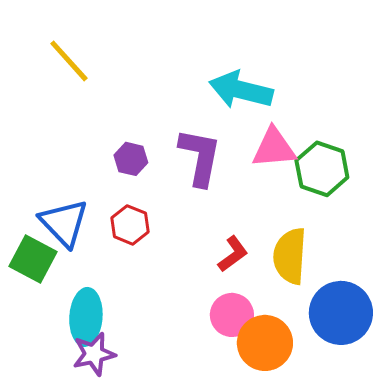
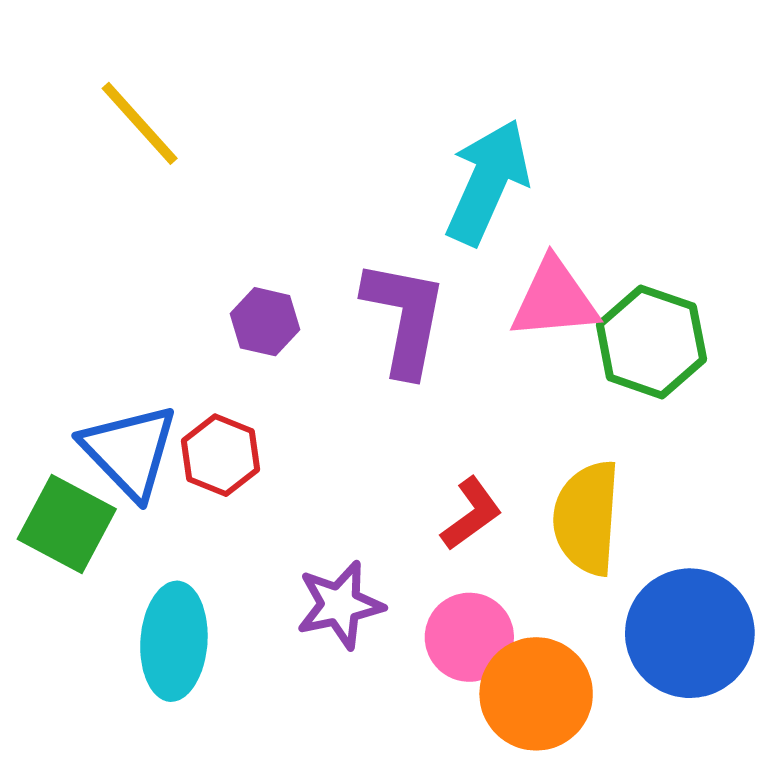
cyan arrow: (241, 90) -> (488, 182), turned 100
red hexagon: (130, 225) -> (221, 455), moved
purple star: (94, 354) -> (340, 605), moved

